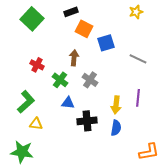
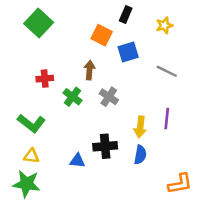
black rectangle: (71, 12) -> (126, 15), moved, turned -48
yellow star: (136, 12) -> (164, 25), moved
red cross: (37, 65) -> (45, 79), turned -32
green L-shape: (26, 102) -> (31, 123), turned 80
blue triangle: (68, 103) -> (77, 161), moved
yellow triangle: (36, 124) -> (31, 156), moved

